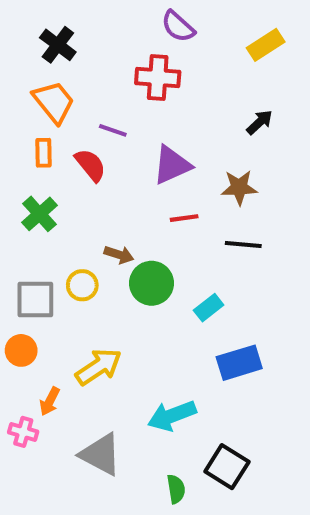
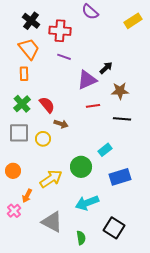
red cross: (158, 77) -> (60, 31), moved
black arrow: (260, 122) -> (106, 68), moved
purple line: (113, 130) -> (64, 57), moved
red semicircle: (90, 165) -> (47, 105), moved
green circle: (152, 283) -> (81, 167), moved
gray square: (35, 300) -> (19, 133), moved
pink cross: (23, 432) -> (14, 211), turned 32
green semicircle: (176, 489) -> (81, 238), moved

